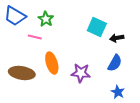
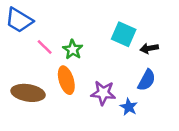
green star: (46, 19) -> (73, 50), moved
pink line: (35, 37) -> (45, 47), turned 32
blue star: (118, 92) -> (129, 107), moved

